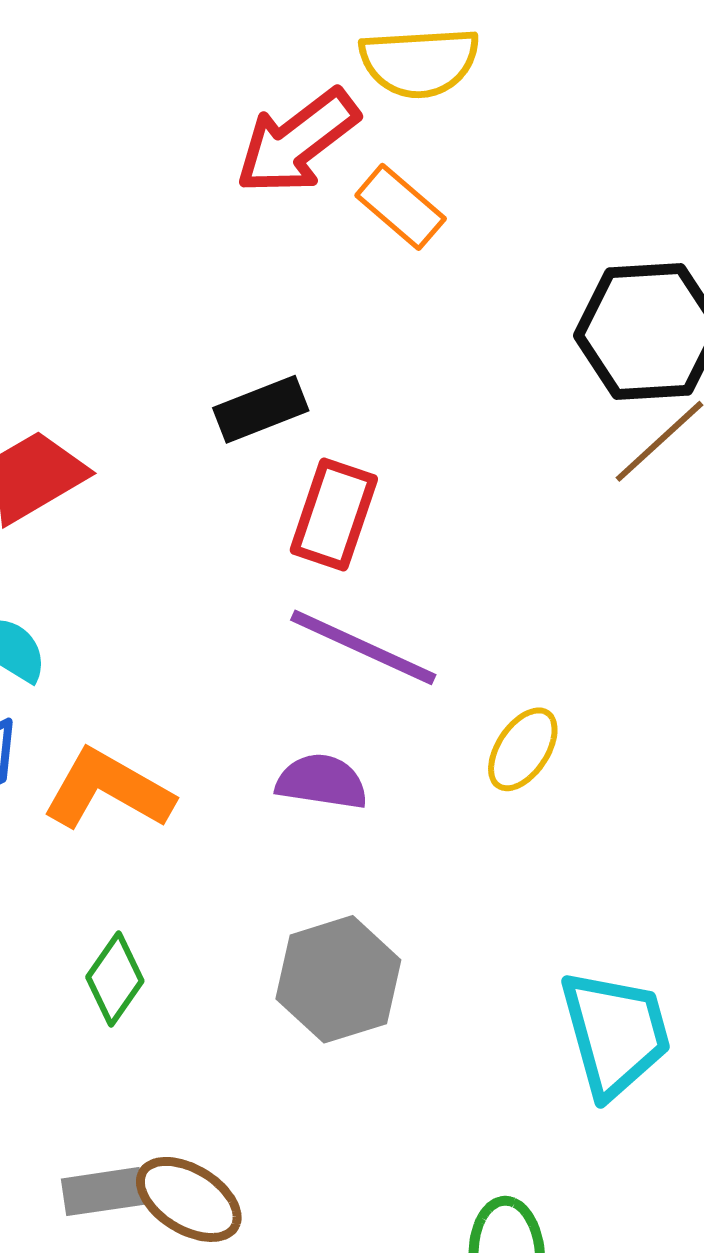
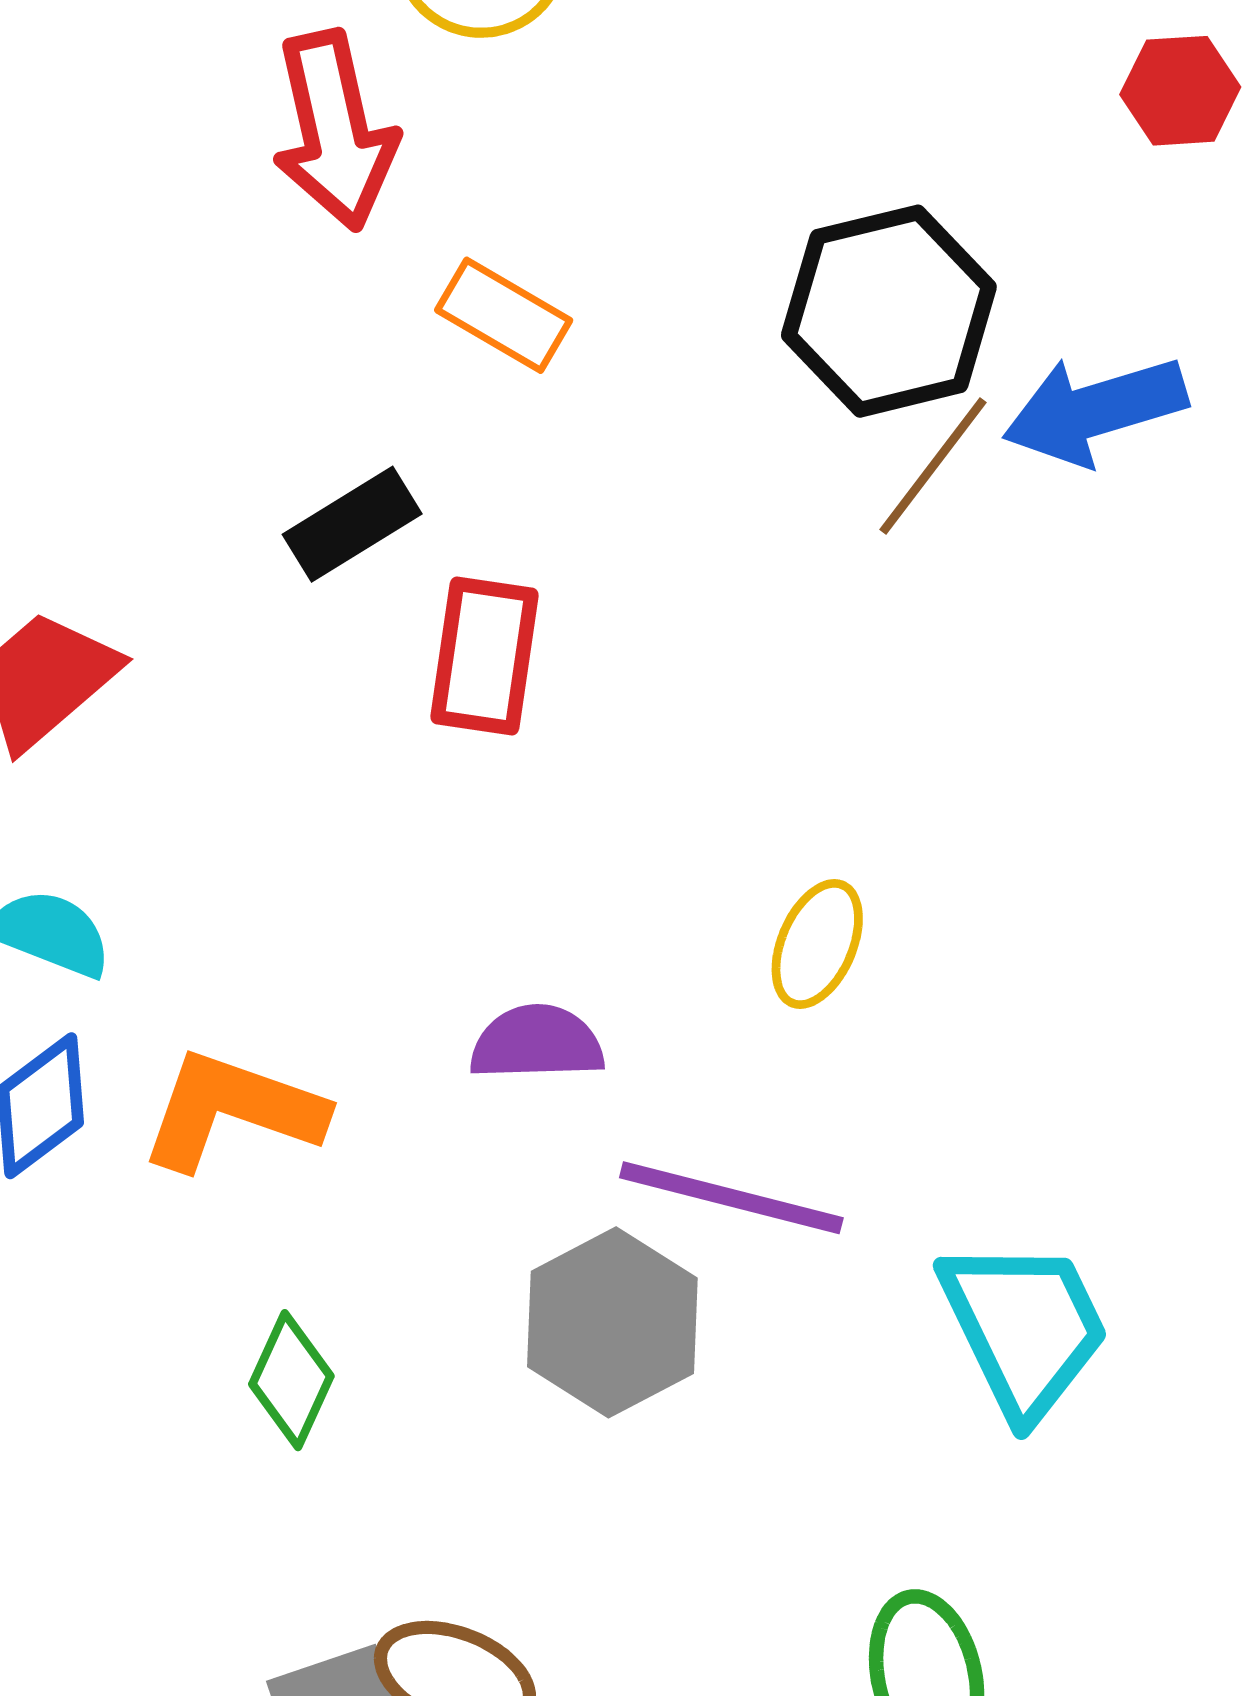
red arrow: (297, 142) -> (335, 130), turned -55
orange rectangle: (401, 207) -> (504, 315), moved
purple line: (363, 647) -> (731, 1198), moved

